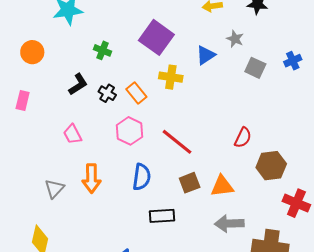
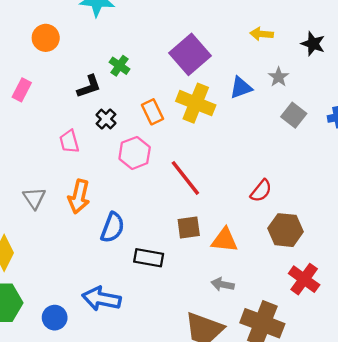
green cross: (102, 50) -> (120, 66), moved
yellow cross: (171, 77) -> (196, 103), size x1.4
black cross: (107, 93) -> (106, 119), moved
blue semicircle: (142, 177) -> (113, 228), moved
gray triangle: (54, 189) -> (34, 198), turned -30
gray arrow: (229, 224) -> (223, 284), size x0.7

